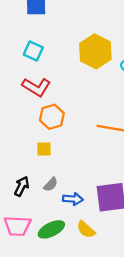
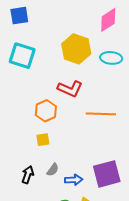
cyan square: (33, 51) -> (22, 56), size x1.5
red L-shape: (36, 87) -> (70, 89), moved

